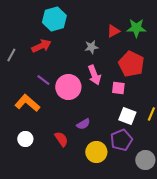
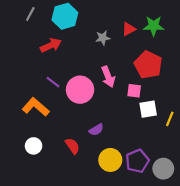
gray star: (91, 47) -> (103, 38), moved
gray line: (11, 55) -> (30, 14), moved
white square: (127, 116) -> (148, 109), moved, turned -30
purple pentagon: (121, 140) -> (137, 161), moved

